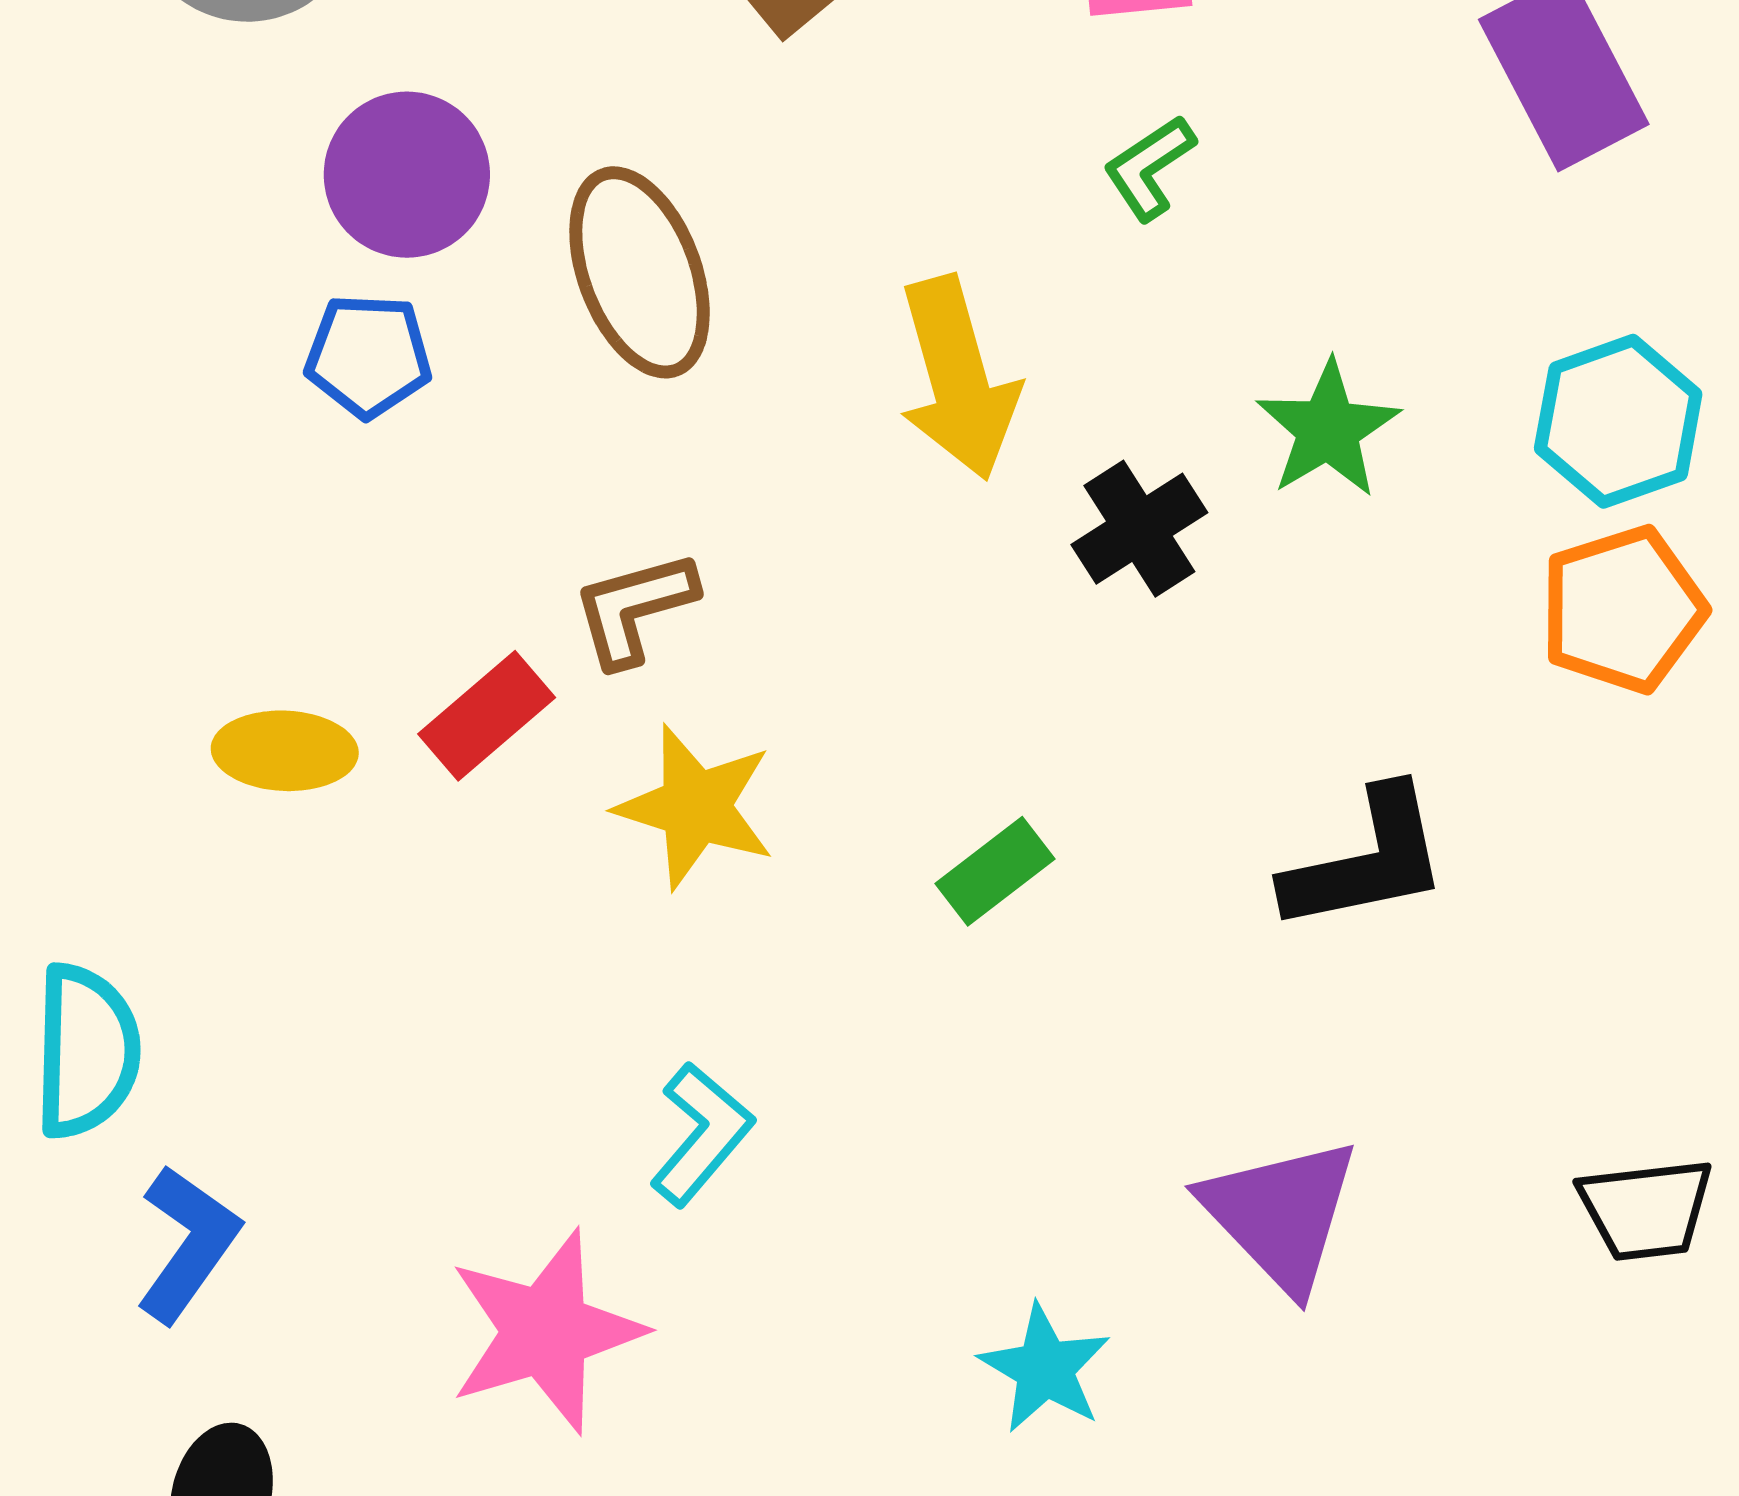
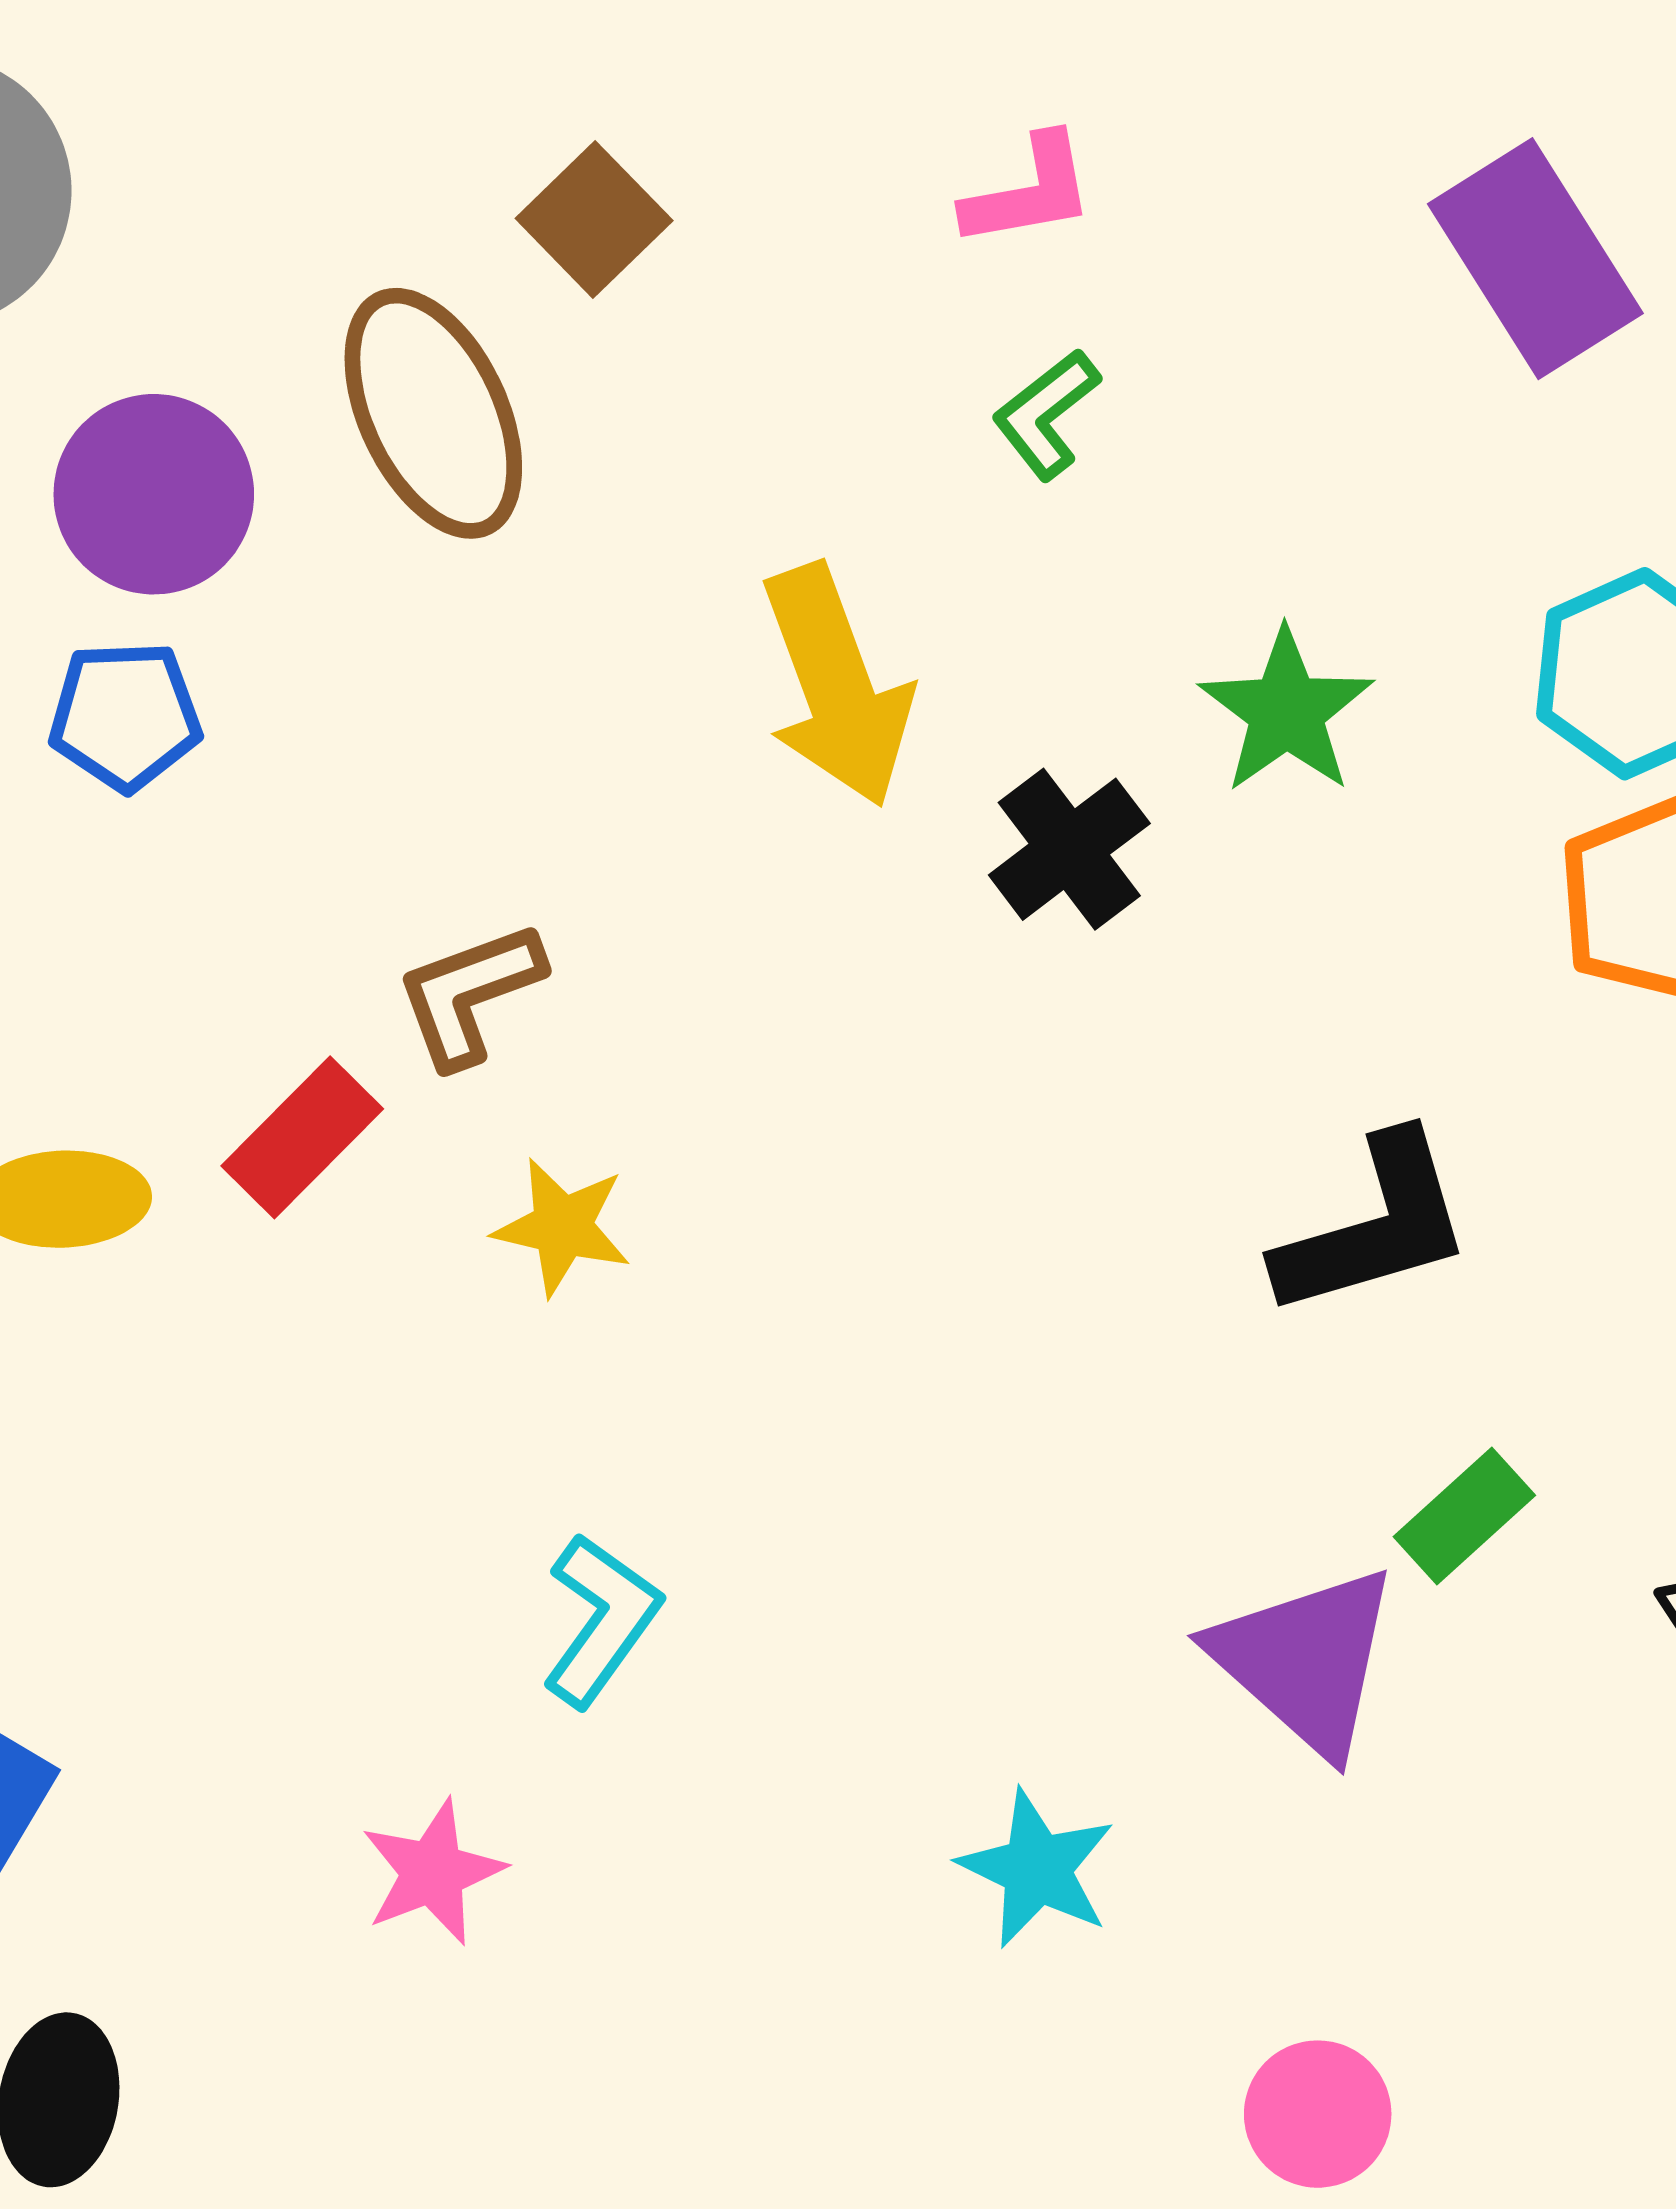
brown ellipse: (640, 272) -> (433, 413), moved
yellow star: (695, 807) -> (562, 1227), size x0.7
green rectangle: (995, 871) -> (1464, 1516), moved
pink star: (546, 1331) -> (433, 1872), size x0.6

